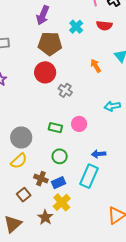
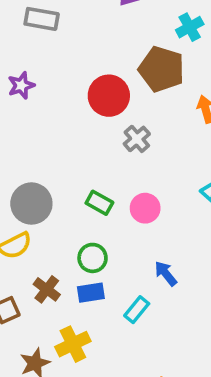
brown pentagon: (50, 44) -> (162, 69), moved
blue arrow: (99, 154) -> (166, 274), turned 40
cyan rectangle: (89, 176) -> (137, 310), size x0.6
blue rectangle: (58, 183) -> (91, 293), moved

